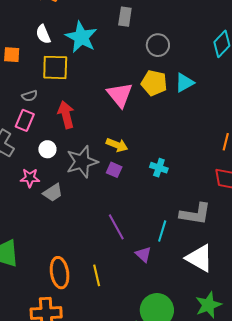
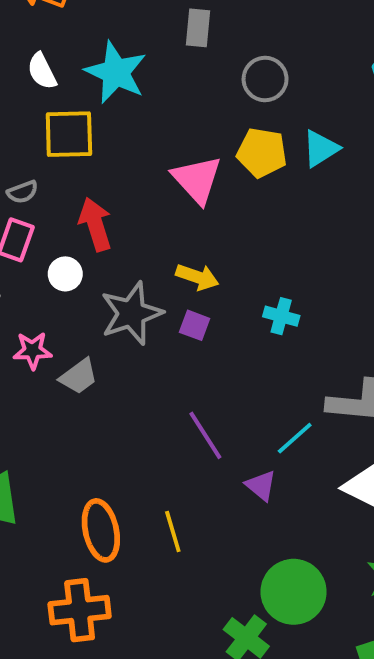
white circle: (47, 149) -> (65, 274), moved
cyan line: (162, 231) -> (295, 438), turned 35

